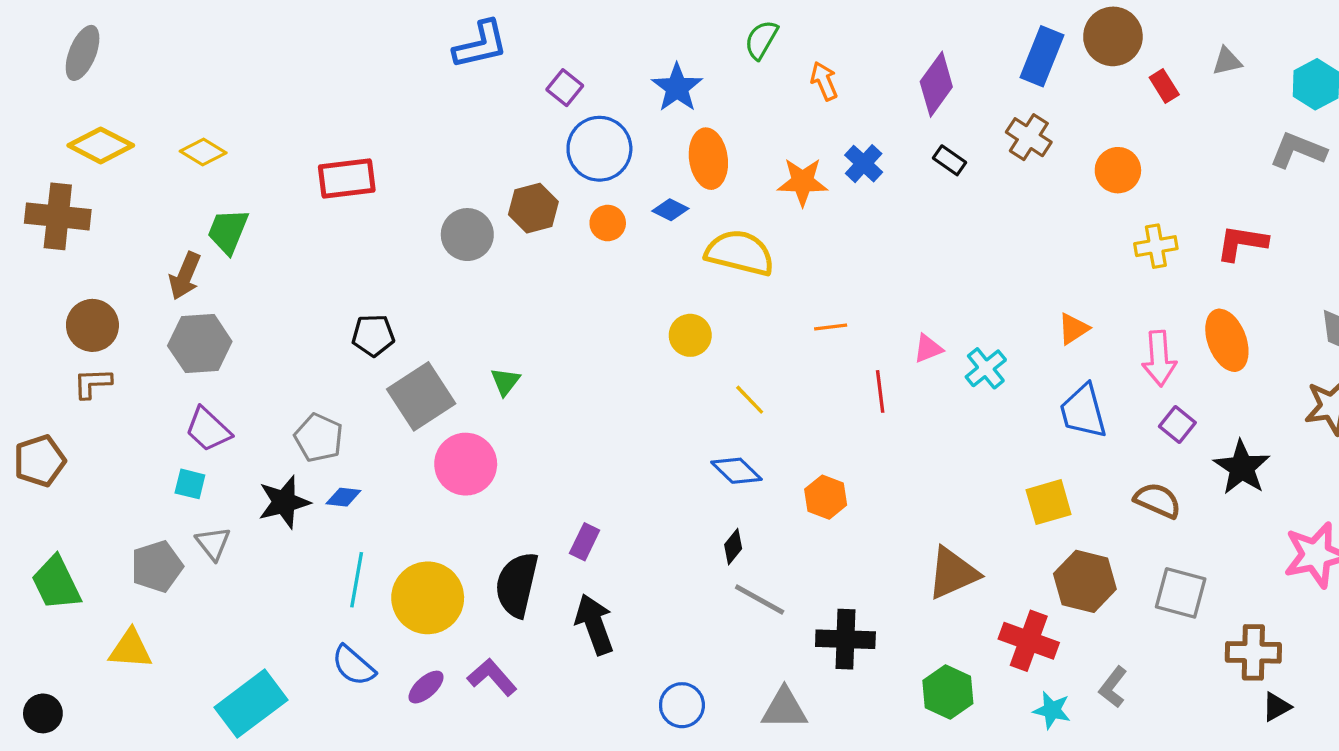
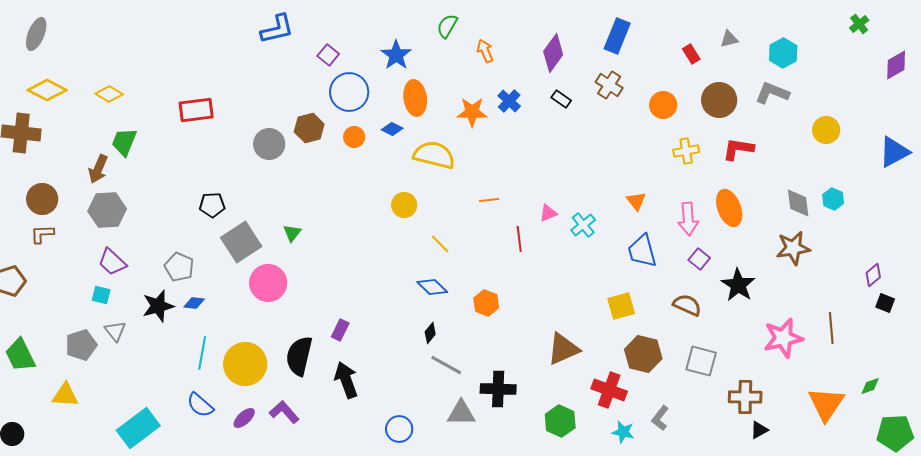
brown circle: (1113, 36) -> (719, 100), moved
orange triangle: (1073, 329) -> (636, 201), turned -35
gray triangle: (784, 709) -> (461, 413), moved

